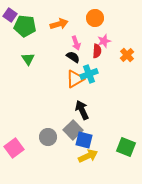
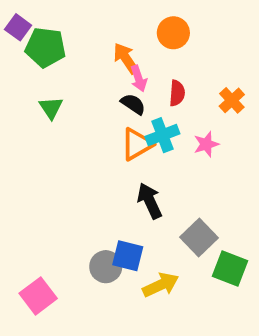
orange arrow: (59, 24) -> (126, 58), moved, turned -108
pink star: (104, 41) -> (206, 144), moved
gray square: (73, 130) -> (199, 237), moved
gray circle: (48, 137) -> (106, 267), moved
blue square: (84, 140) -> (128, 256), moved
pink square: (14, 148) -> (38, 296), moved

